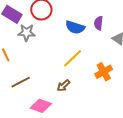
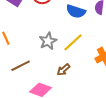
gray star: (27, 33) -> (48, 41), moved, turned -30

